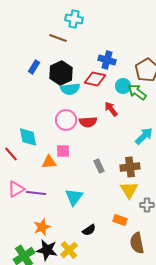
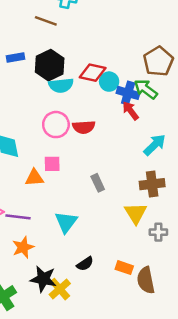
blue cross: (107, 60) -> (128, 93), moved
blue rectangle: (34, 67) -> (15, 58), turned 48
cyan circle: (123, 86) -> (109, 82), moved
red arrow: (111, 109) -> (131, 111), moved
brown cross: (130, 167) -> (152, 184), moved
orange rectangle: (120, 220) -> (124, 268), moved
orange star: (42, 227) -> (23, 247), moved
black star: (47, 250) -> (43, 279), moved

